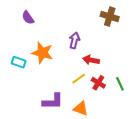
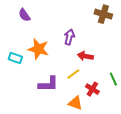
red cross: (98, 83) -> (92, 89), moved
purple L-shape: (53, 101) -> (48, 84), moved

